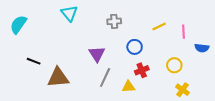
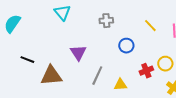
yellow line: (159, 27) -> (150, 26), turned 72
purple triangle: (97, 54) -> (78, 53), moved
red cross: (142, 70) -> (146, 71), moved

